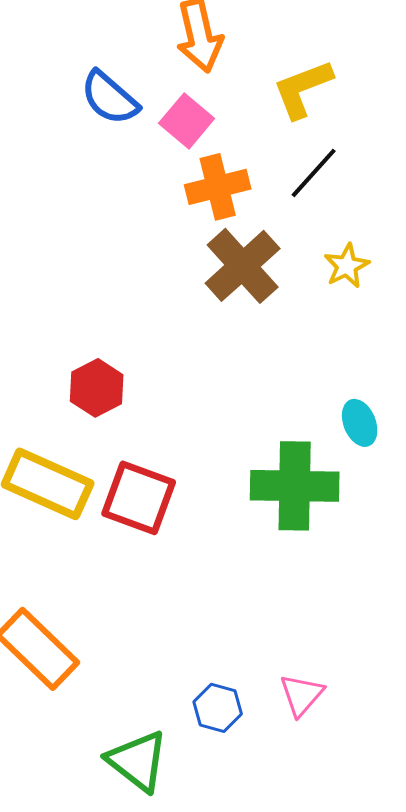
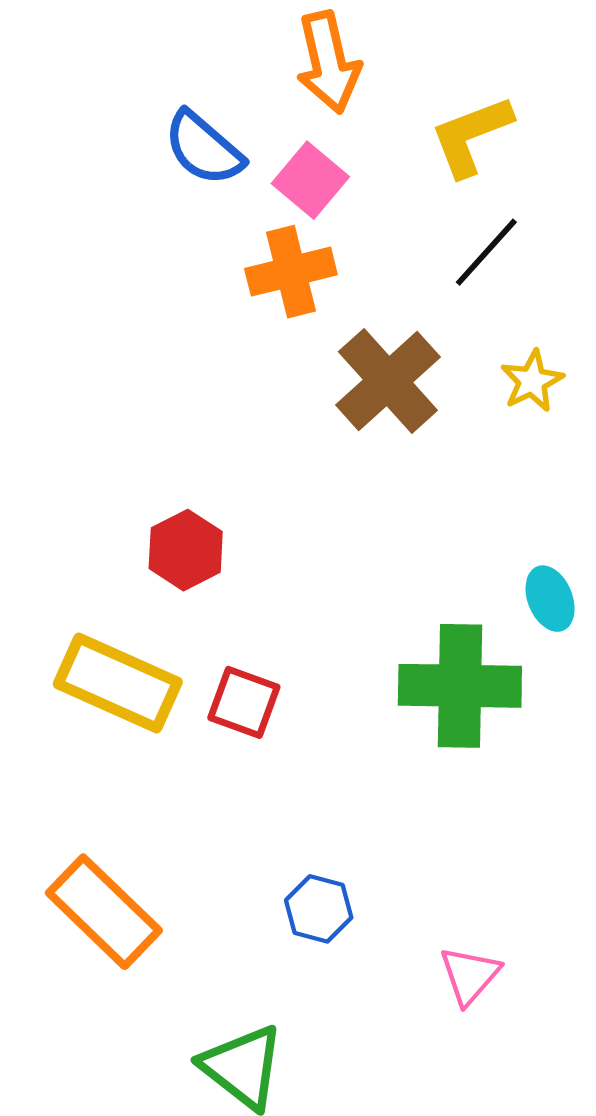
orange cross: (218, 187) -> (291, 272), moved
red square: (139, 498) -> (244, 702), size x0.7
blue hexagon: (218, 708) -> (319, 909), moved

